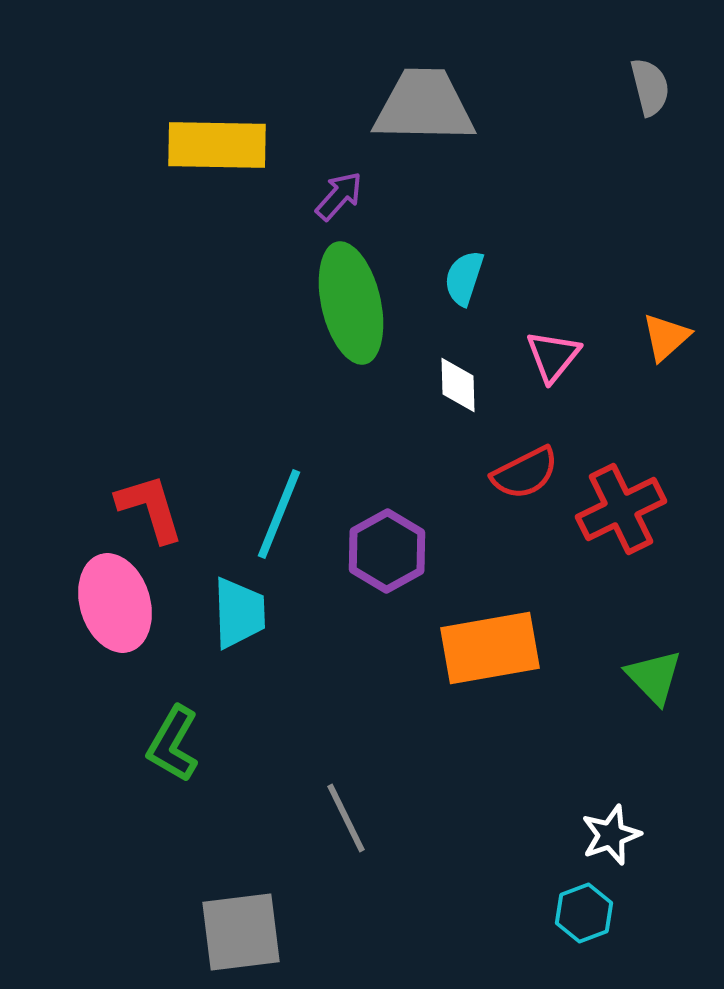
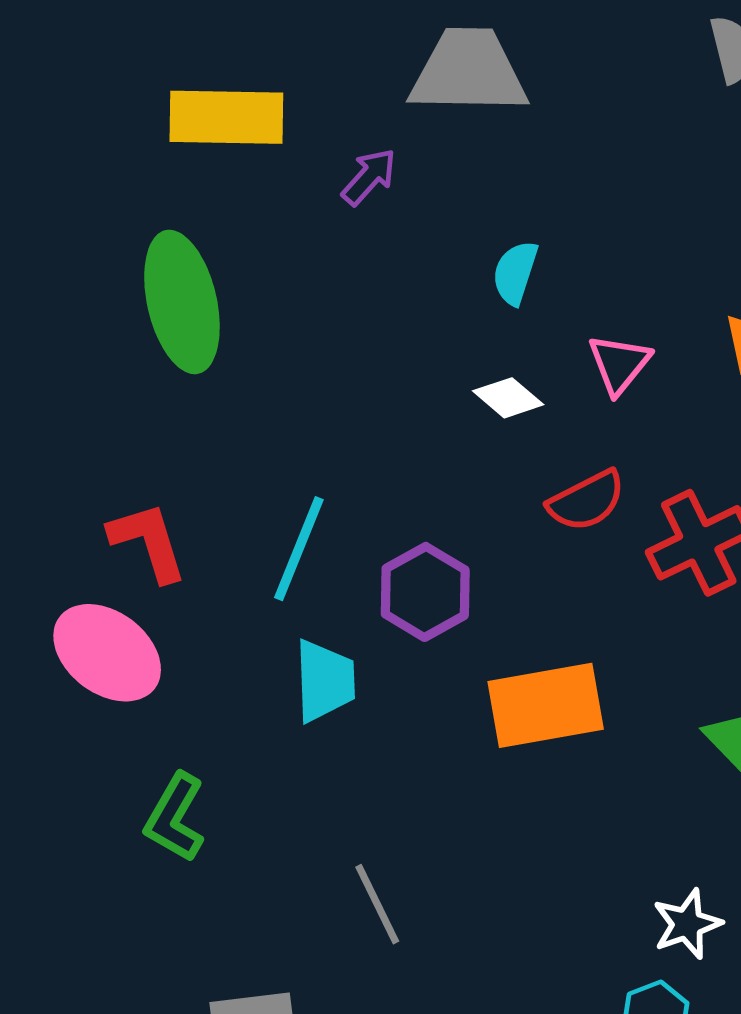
green ellipse: (351, 303) -> (182, 302), moved
white diamond: (458, 385) -> (508, 398), turned -48
pink ellipse: (115, 603) -> (107, 653), turned -36
cyan trapezoid: (239, 613) -> (325, 681), moved

